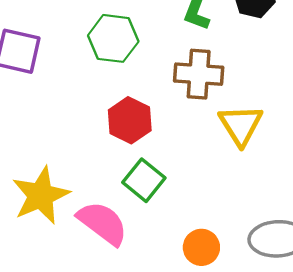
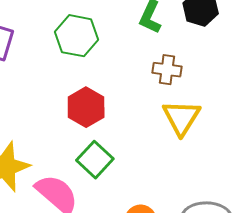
brown cross: (199, 74) -> (167, 70), moved, size x0.7

